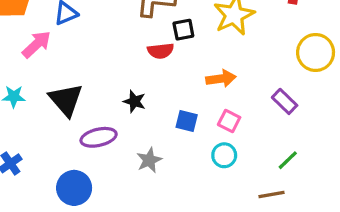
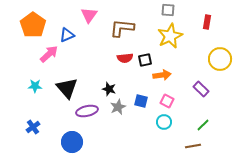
black square: (183, 30) -> (145, 60), moved
gray star: (149, 160) -> (118, 107), moved

